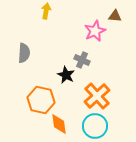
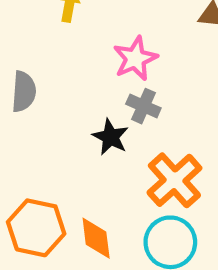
pink star: (95, 31) -> (135, 59), moved
orange hexagon: (41, 100) -> (36, 228), moved

